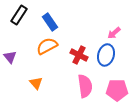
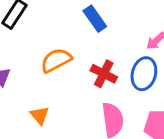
blue rectangle: (50, 22) -> (95, 19), moved

